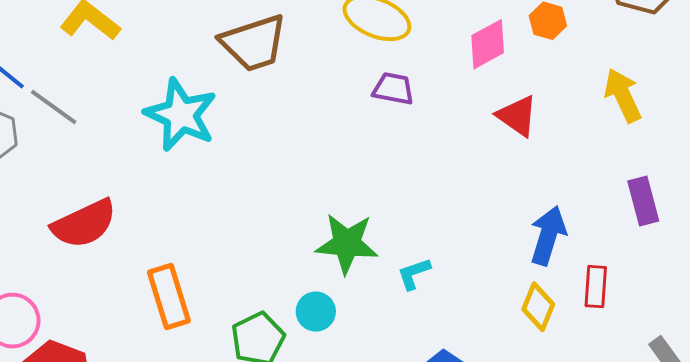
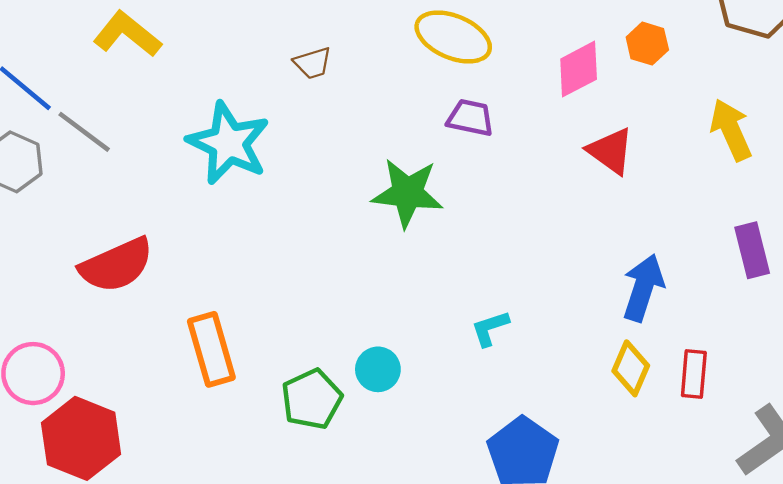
brown trapezoid: (254, 43) -> (313, 63), size x0.5
green star: (347, 243) -> (407, 193), moved
red rectangle: (596, 287) -> (694, 374), moved

